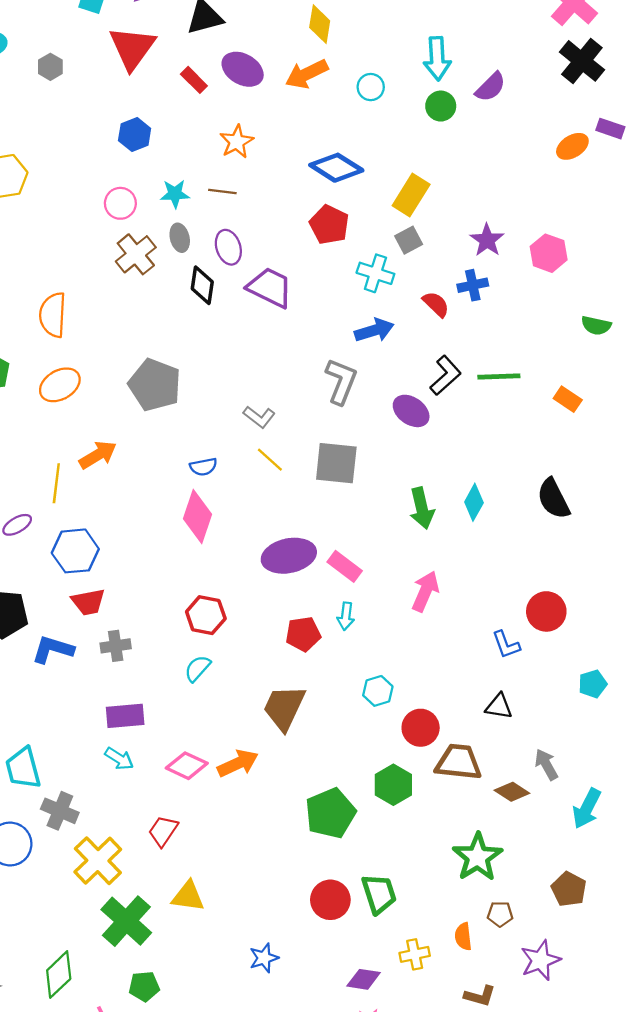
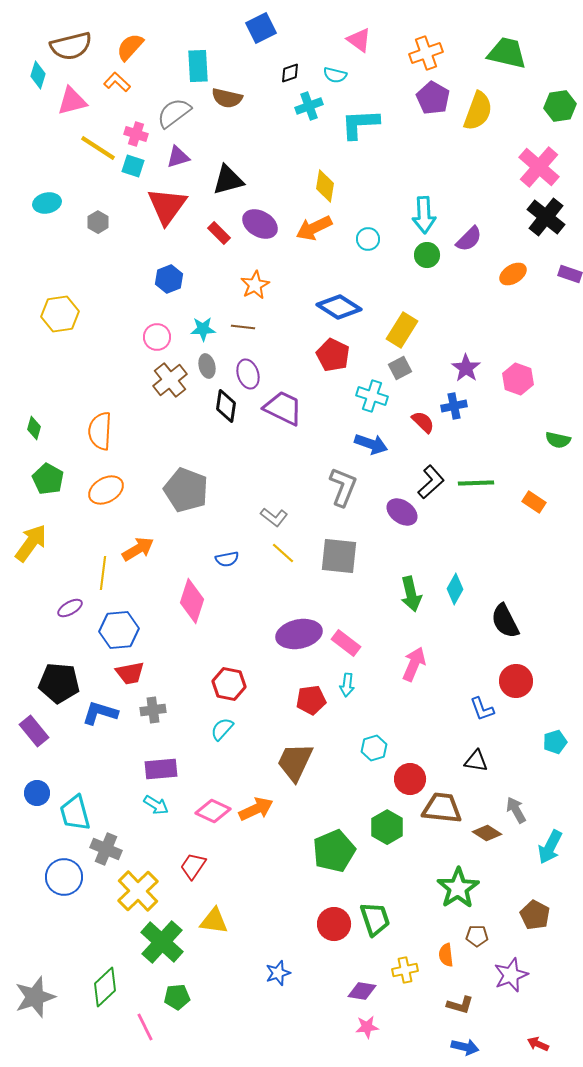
orange ellipse: (572, 146) -> (513, 274), moved
blue arrow: (374, 330) -> (371, 444), turned 36
black semicircle: (553, 499) -> (505, 621), moved
pink diamond: (197, 517) -> (192, 601), moved

